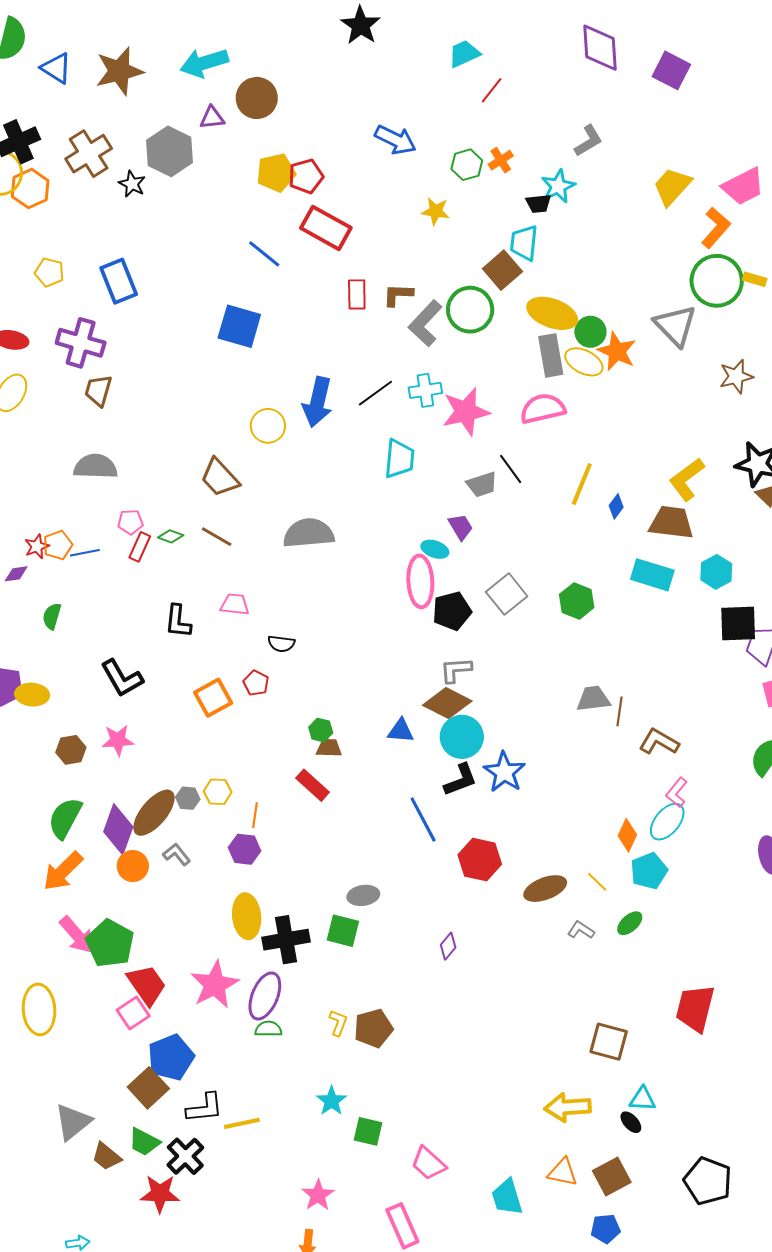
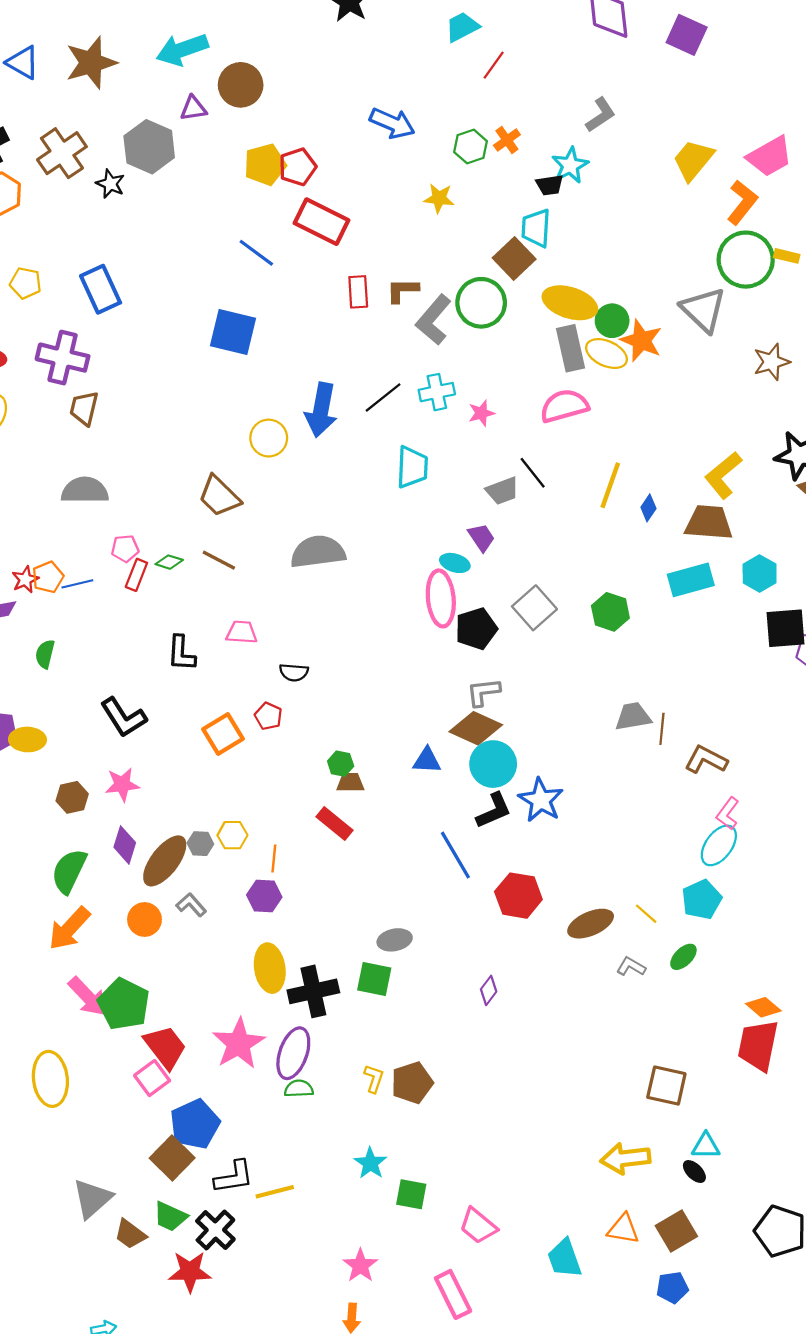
pink star: (466, 412) -> (481, 413), size x0.5
cyan rectangle: (652, 575) -> (691, 580), turned -30
purple diamond: (118, 829) -> (125, 845), moved, size x0.7
orange diamond: (627, 835) -> (763, 1007), moved, turned -72

